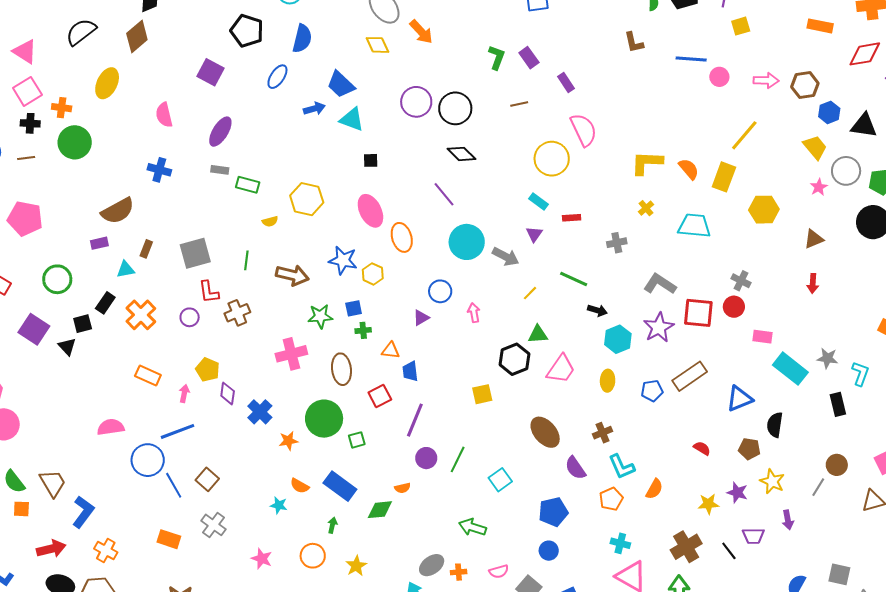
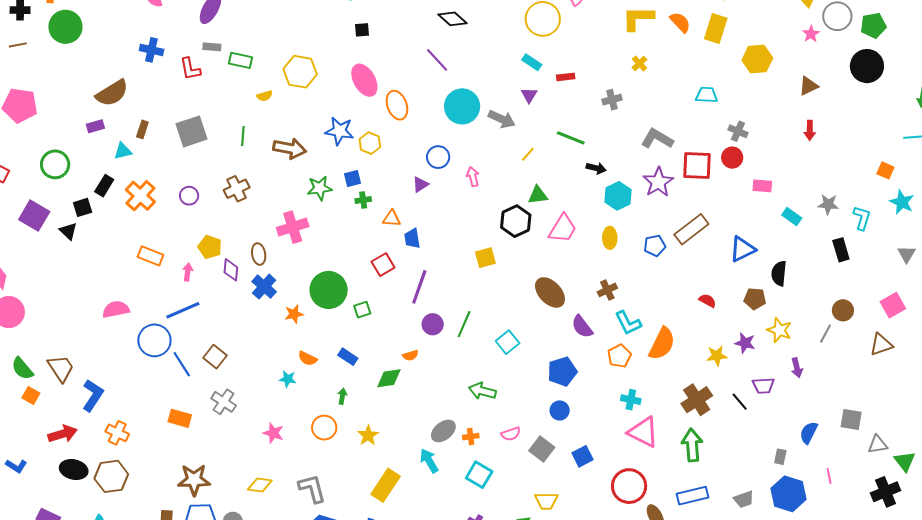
cyan trapezoid: (694, 226) -> (707, 95), moved, size x0.7
red L-shape: (209, 292) -> (190, 69), moved
brown ellipse: (341, 369) -> (259, 254), moved, size x0.7
cyan rectangle: (790, 369) -> (792, 217), size x0.6
blue rectangle: (340, 486) -> (348, 357), size x0.6
orange semicircle: (654, 489) -> (662, 344), size x1.6
orange square: (21, 509) -> (31, 396), turned 30

